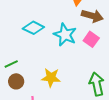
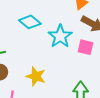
pink square: (91, 39) -> (85, 47), turned -35

